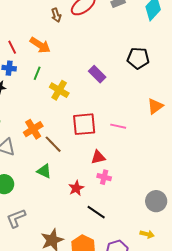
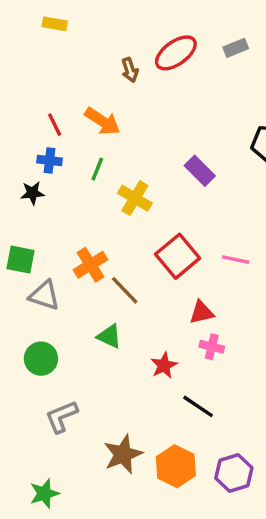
red square: (84, 124) -> (178, 256), turned -35

